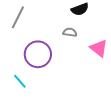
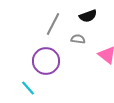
gray line: (18, 17) -> (53, 24), moved

